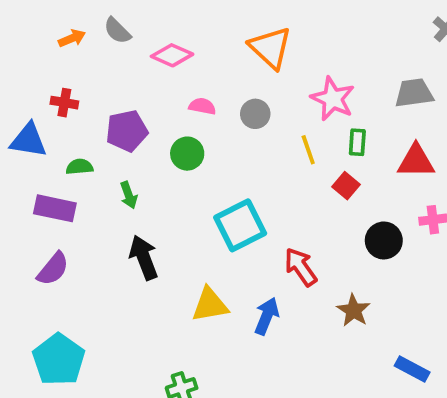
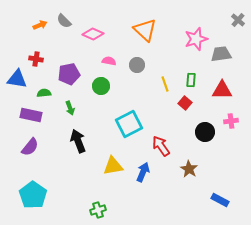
pink star: (333, 99) -> (196, 39), moved, turned 30

